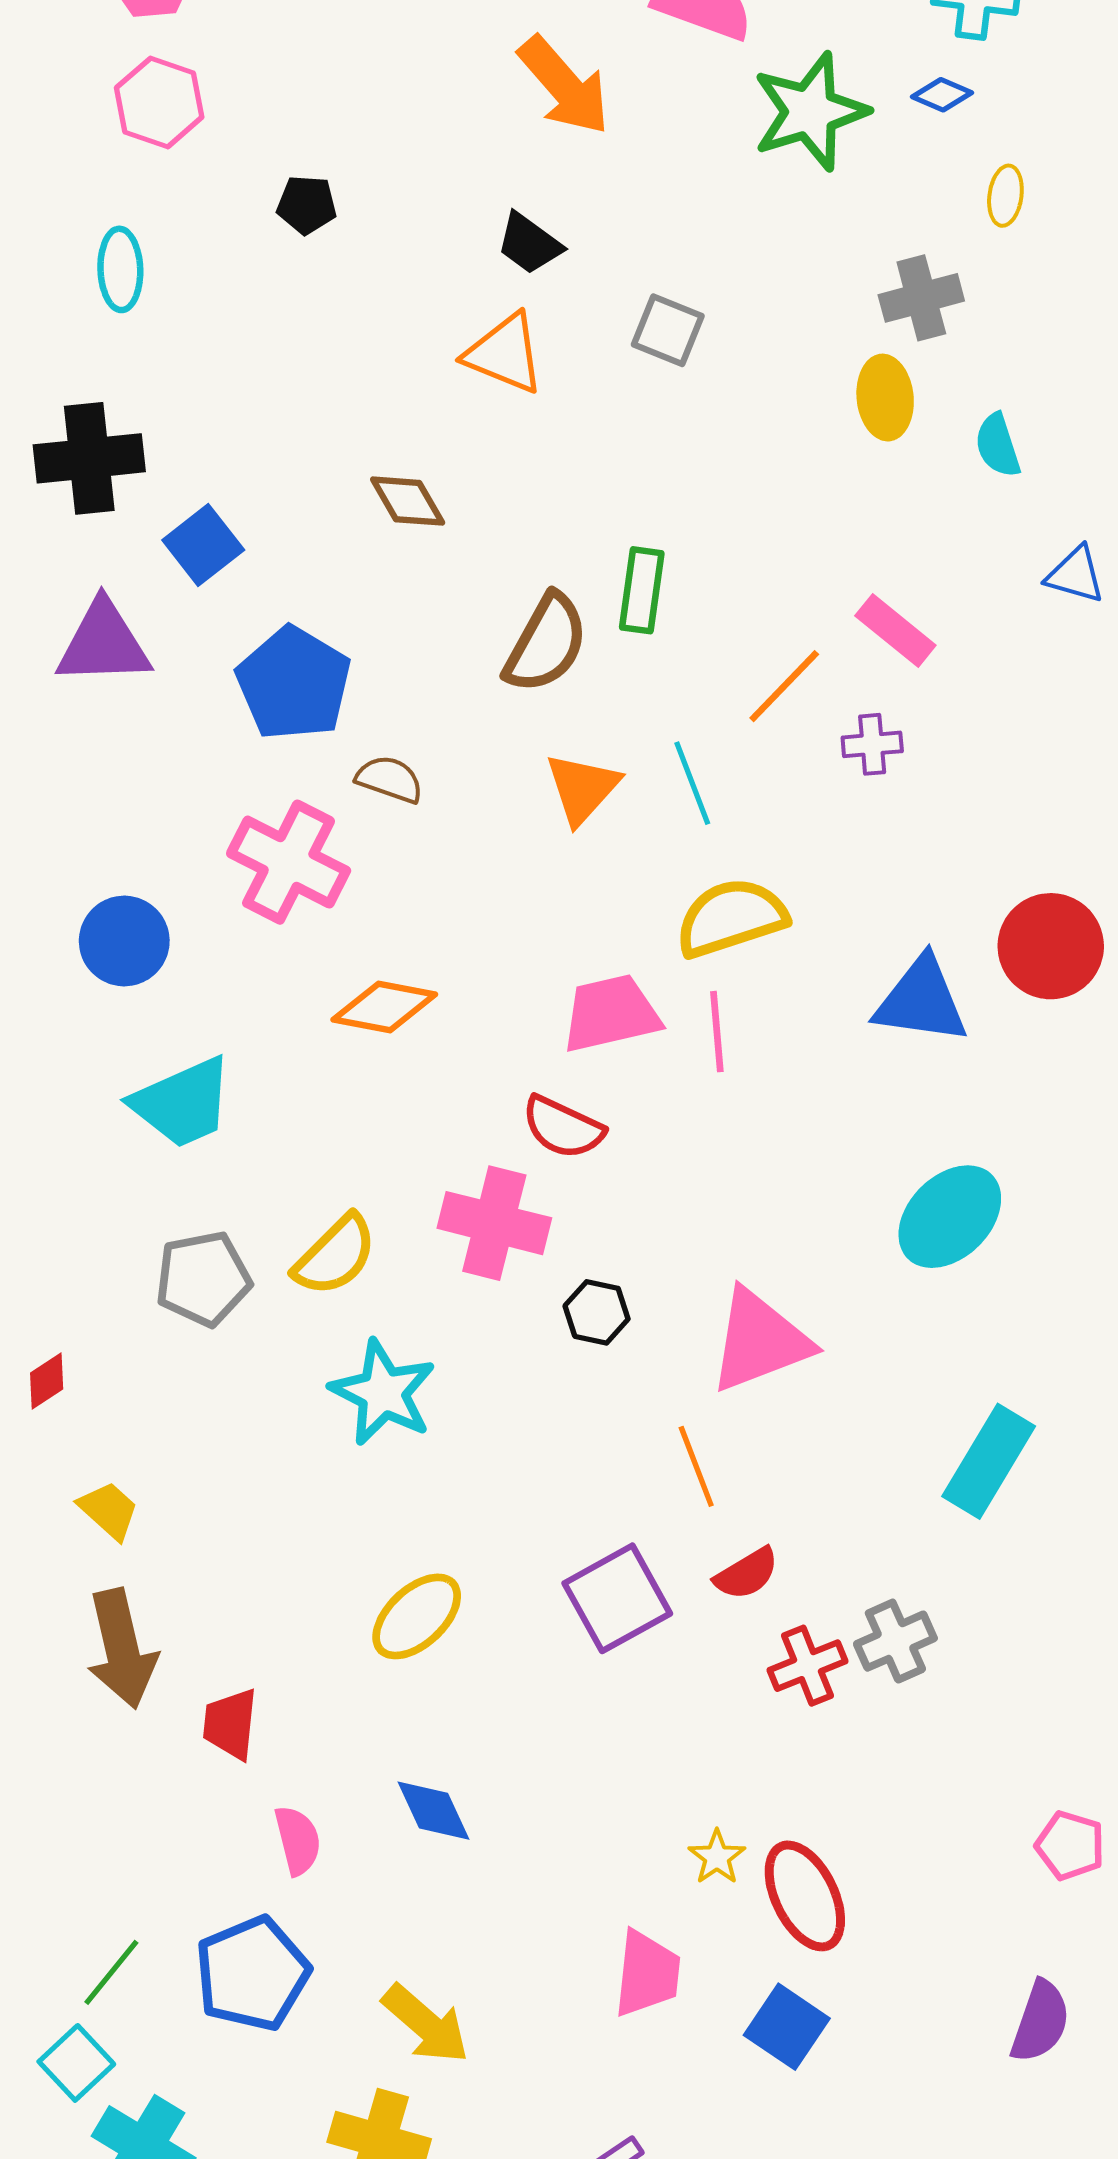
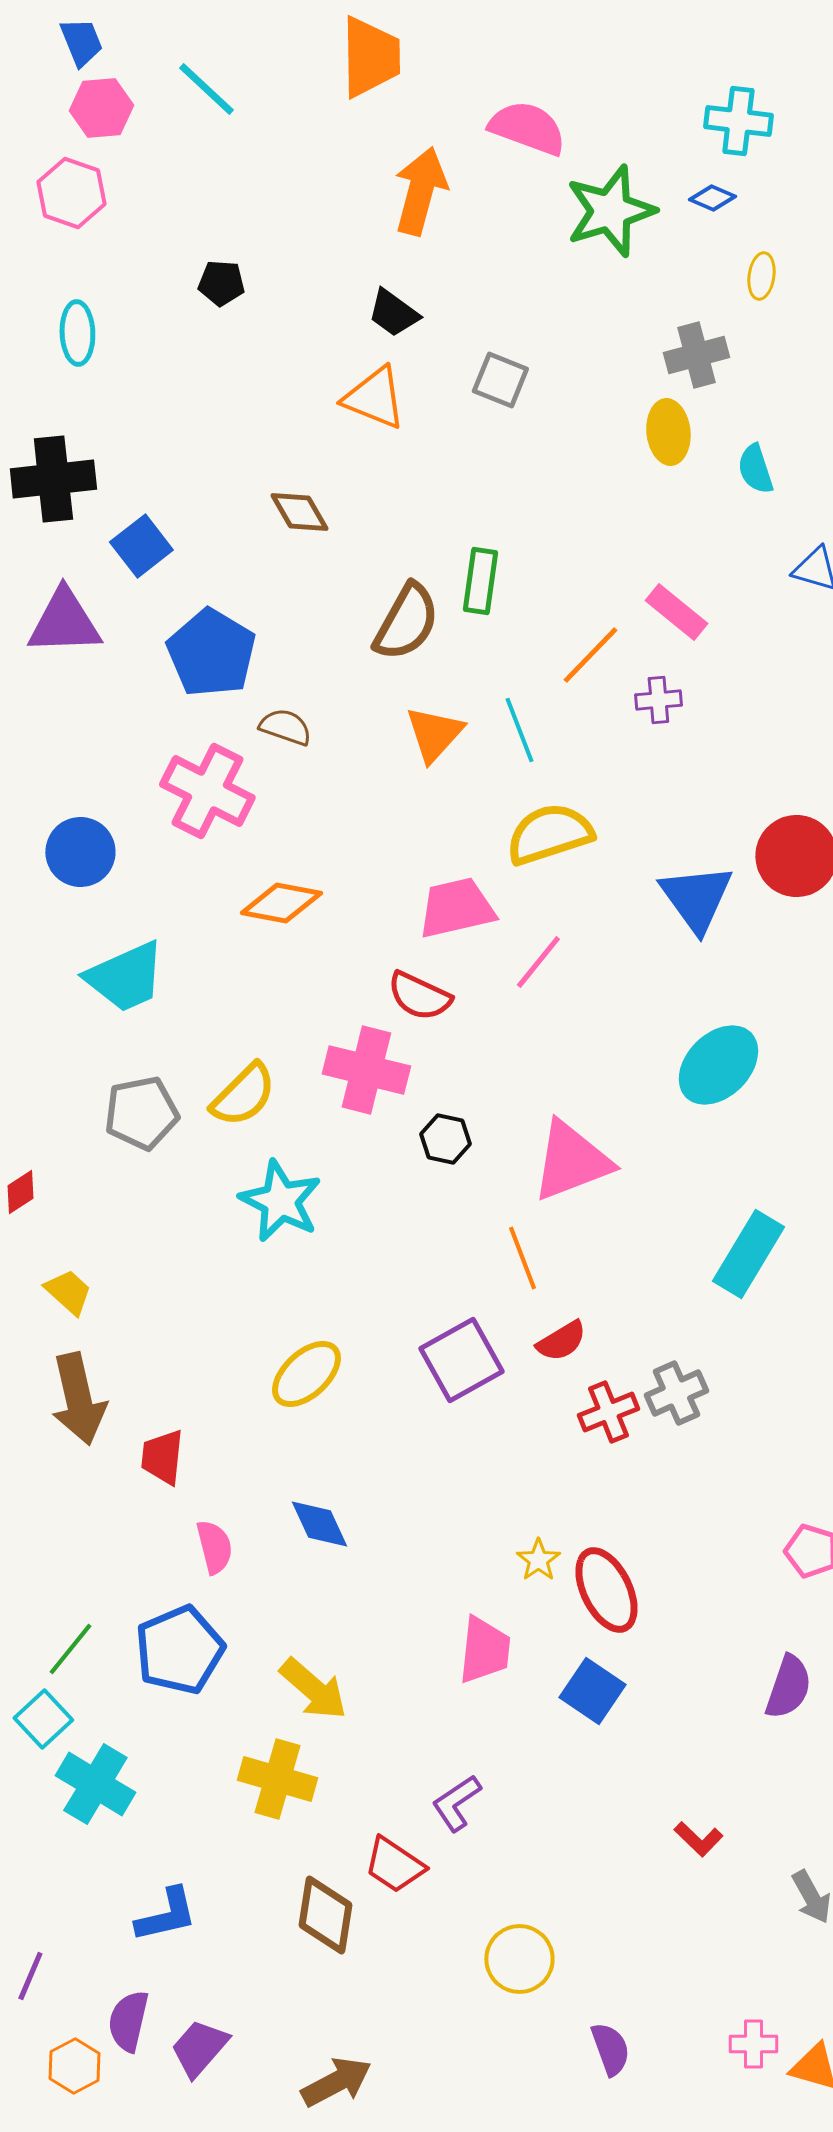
orange arrow: (564, 86) -> (420, 191), turned -124
pink hexagon: (159, 102) -> (71, 193), moved
blue triangle: (921, 1001) -> (696, 898), turned 46
pink line: (717, 1032) -> (538, 962), moved, turned 44

